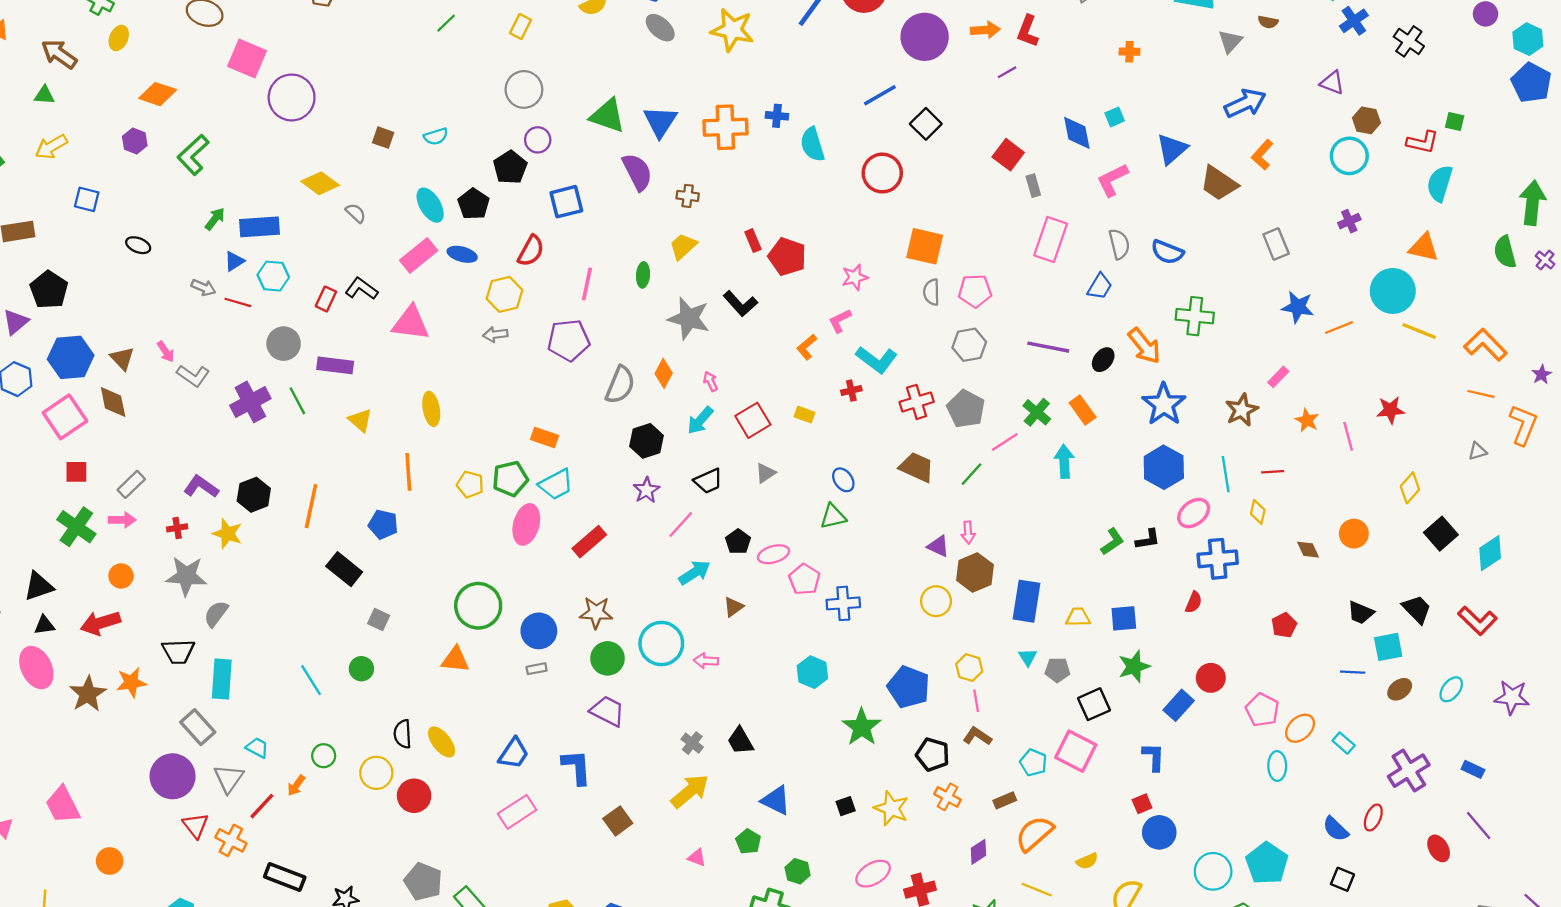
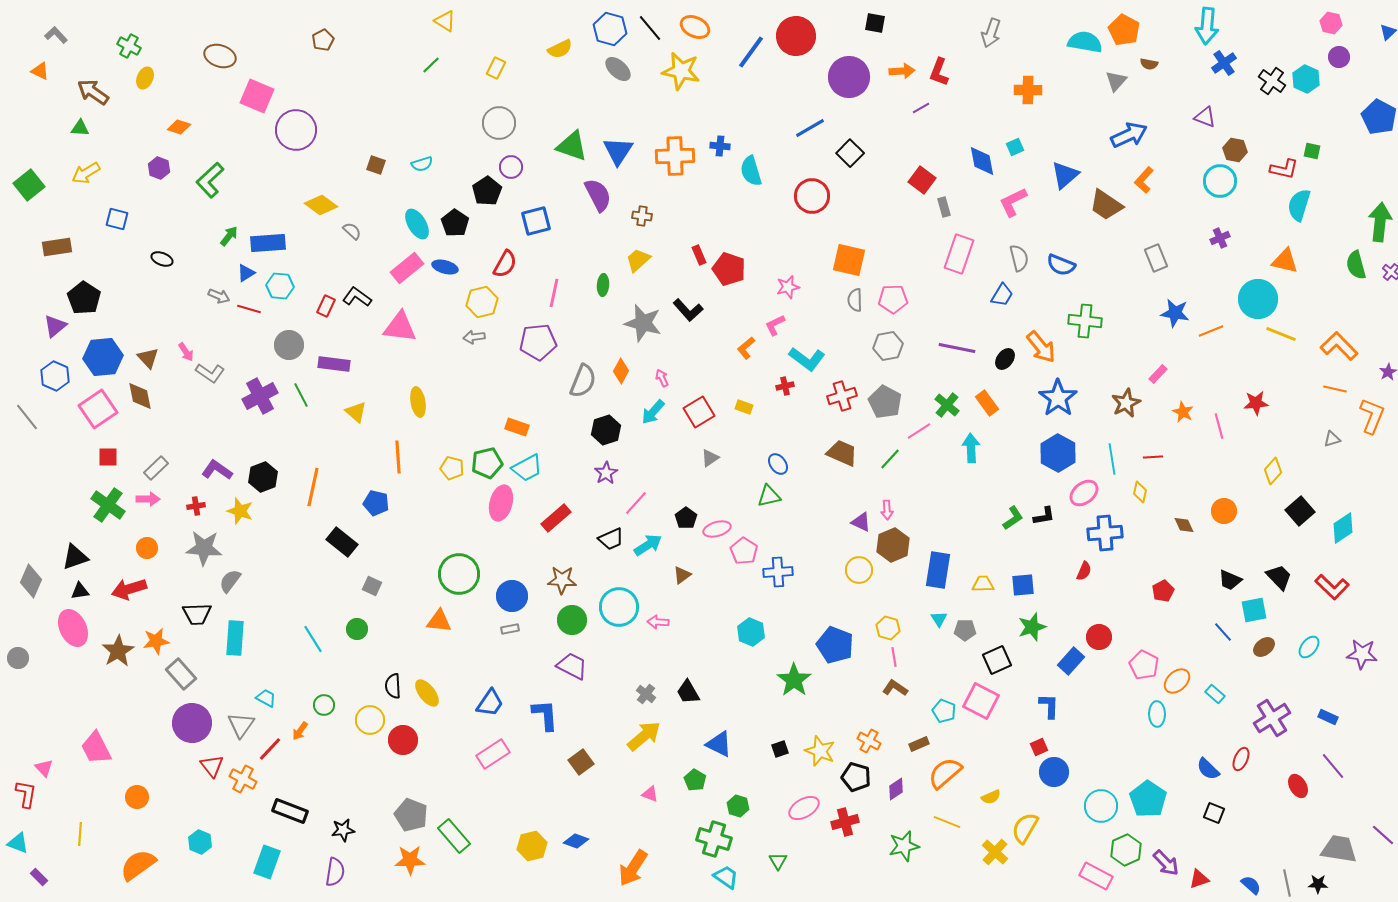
cyan hexagon: (1528, 39) -> (1306, 79), moved
orange cross: (1130, 52) -> (1028, 90), size x1.5
orange diamond: (158, 94) -> (179, 127), size x0.7
black trapezoid: (708, 481) -> (611, 539), moved
blue line: (1353, 672) -> (1223, 632), turned 45
gray rectangle: (198, 727) -> (181, 674), moved
black pentagon: (933, 755) -> (856, 777), moved

